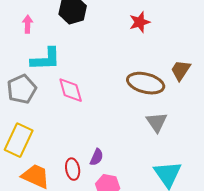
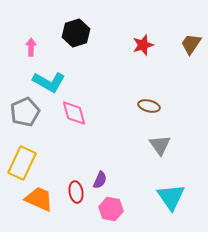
cyan L-shape: (46, 59) -> (49, 82), turned 32
brown trapezoid: (181, 70) -> (191, 44), moved
brown ellipse: (146, 83) -> (149, 106), size x0.6

